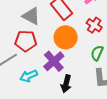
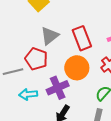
gray triangle: (31, 16) -> (50, 36), turned 36

